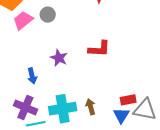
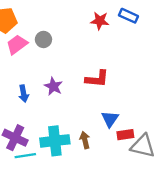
blue arrow: (32, 76) -> (24, 94), moved
blue triangle: (121, 115) -> (110, 119), moved

